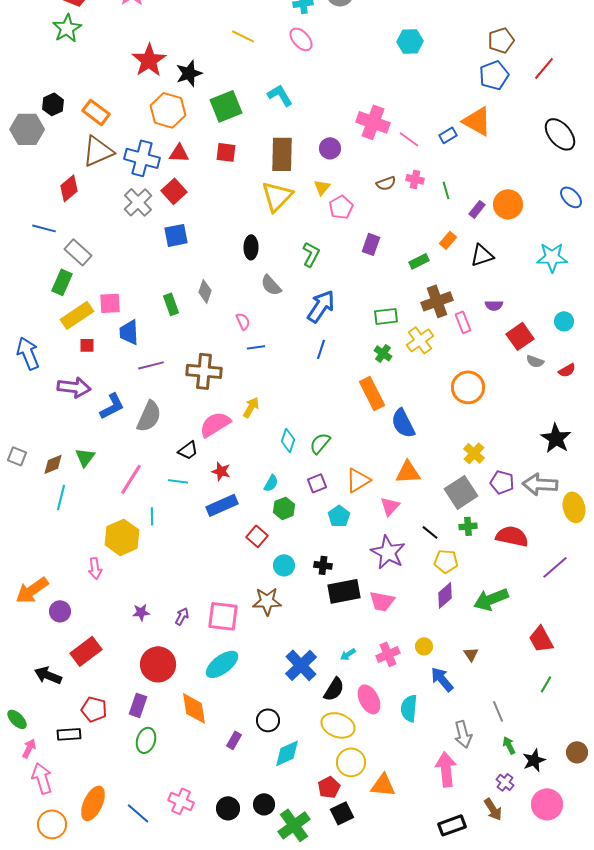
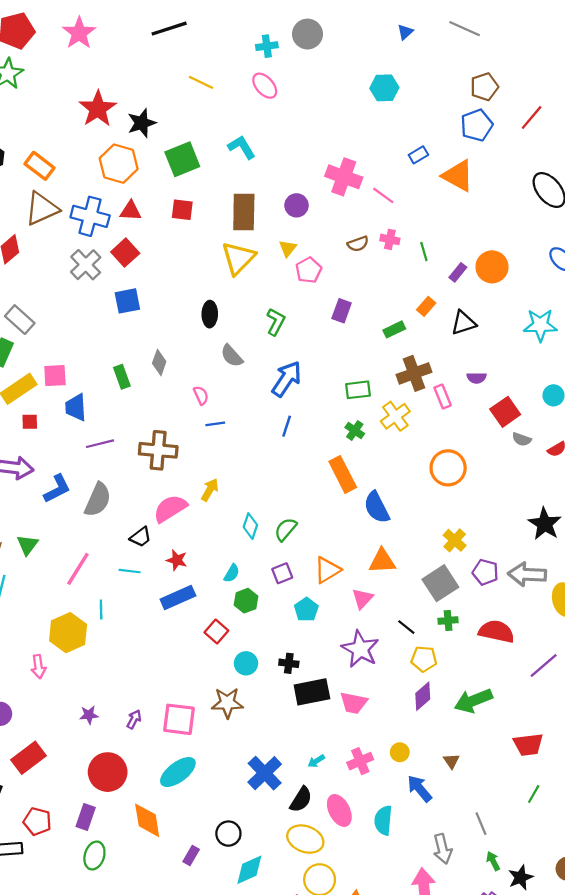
blue rectangle: (448, 135) -> (418, 155), moved
red trapezoid: (541, 639) -> (528, 745), turned -68

